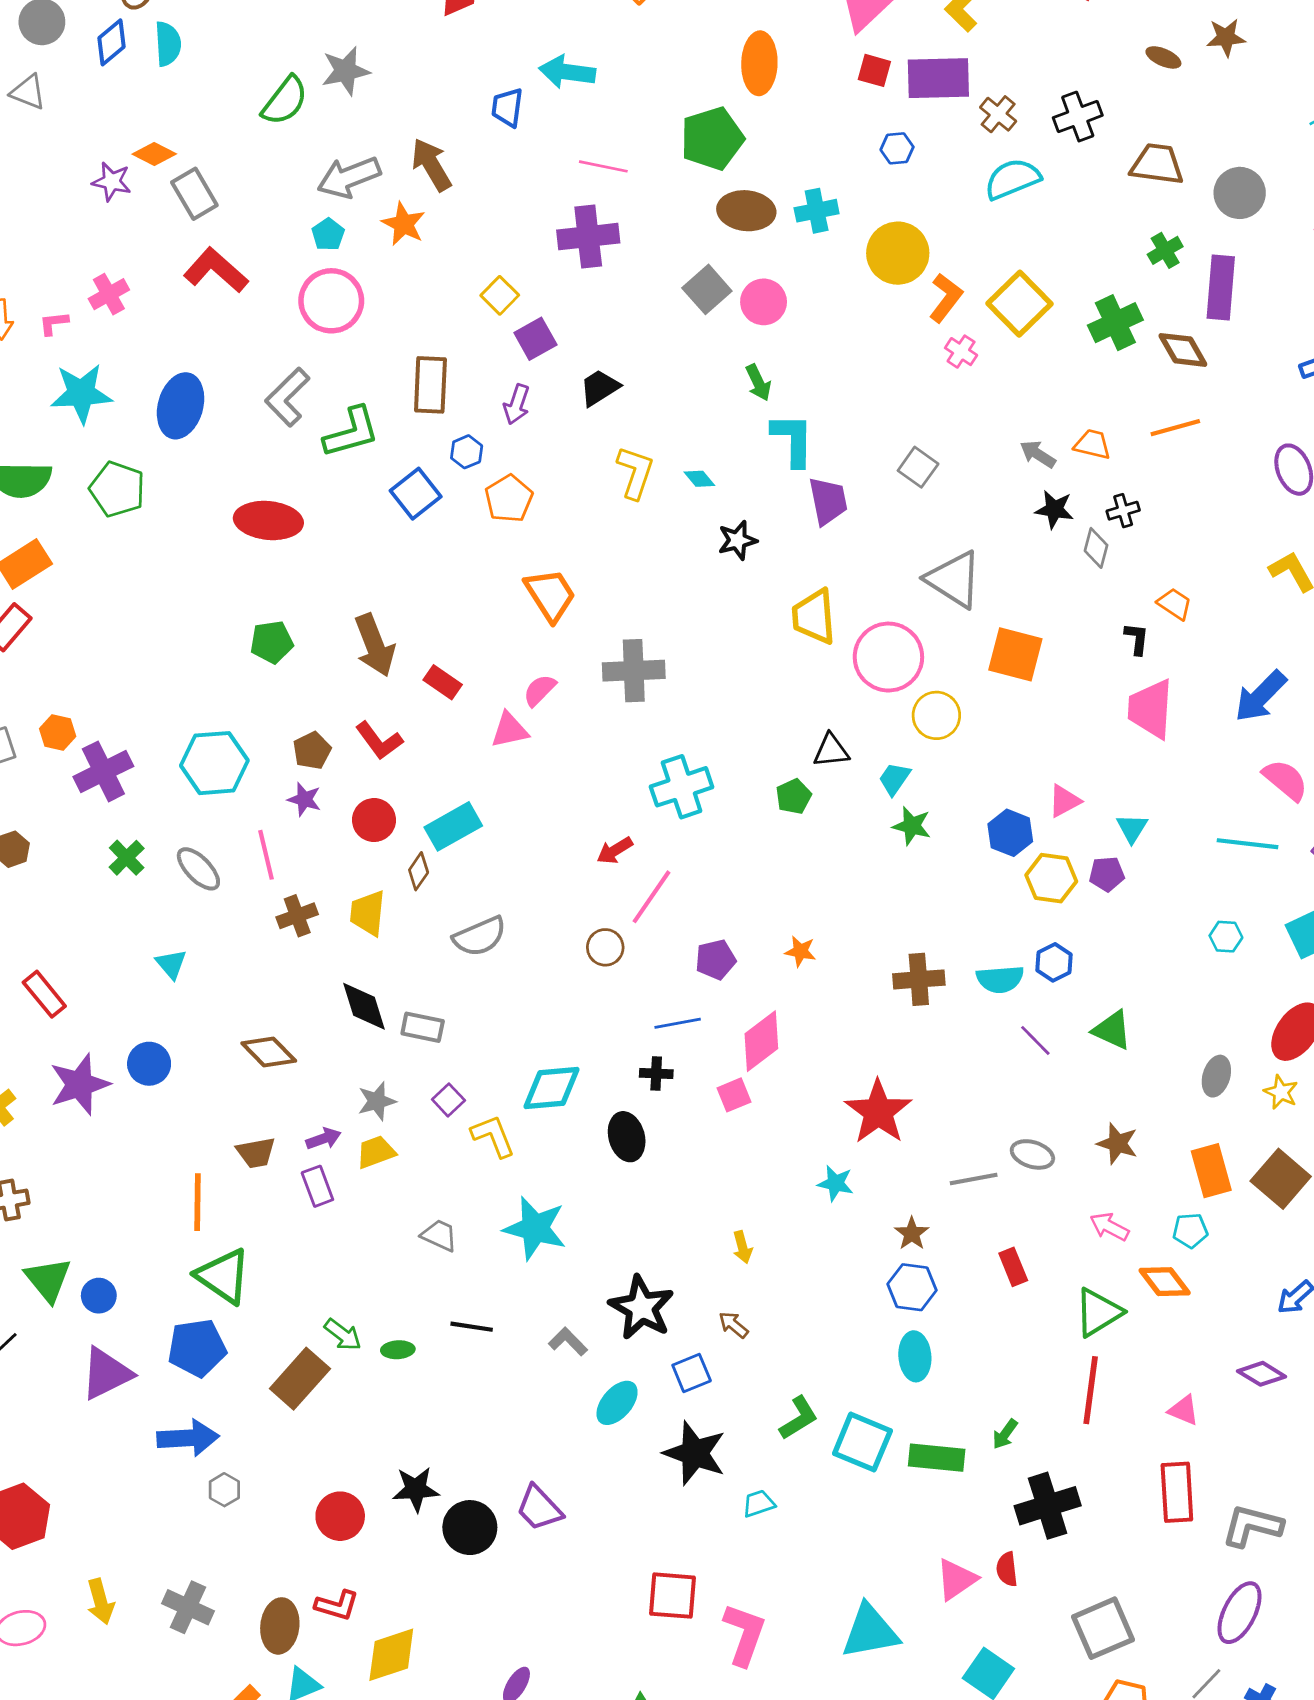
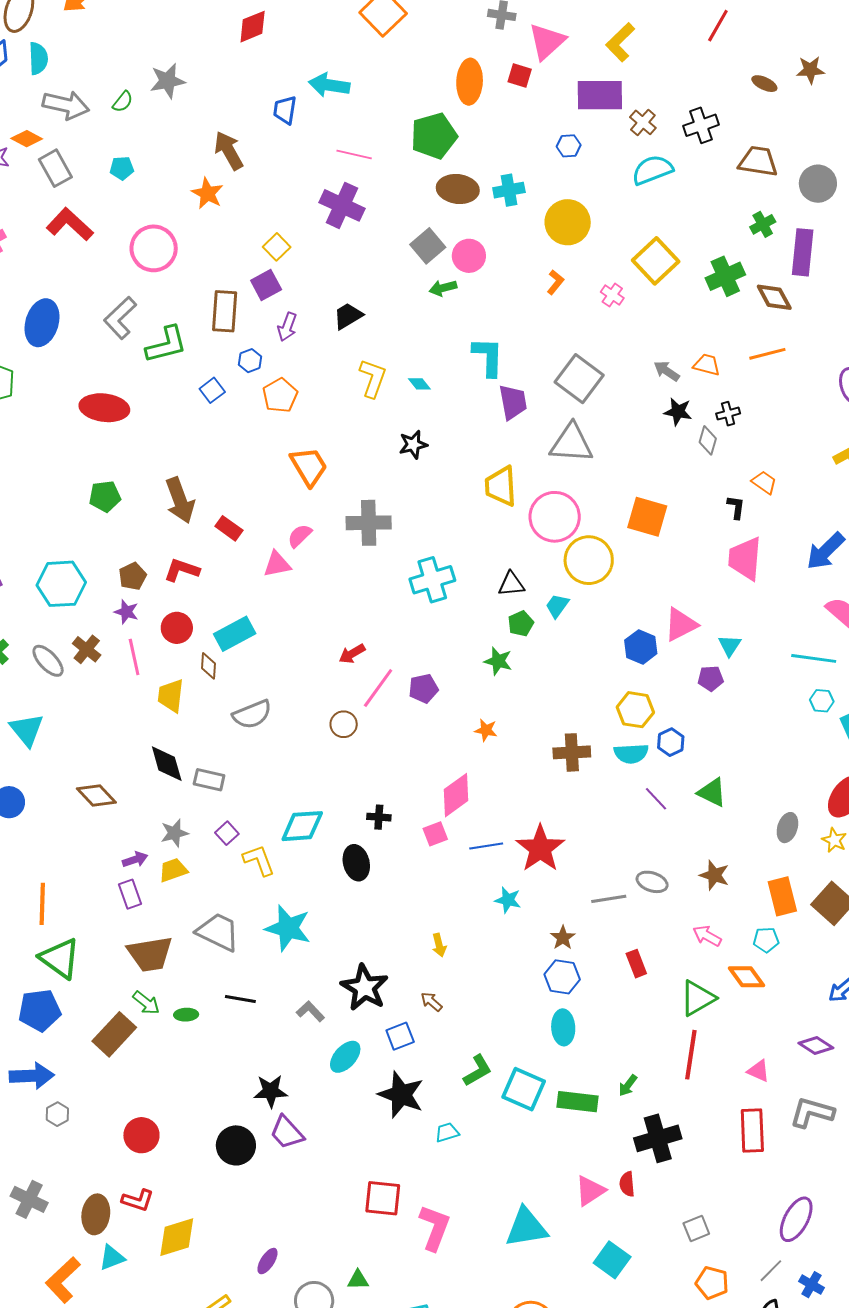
red square: (874, 70) -> (520, 76), moved
green semicircle: (285, 101) -> (123, 102), size x0.6
gray arrow: (349, 177) -> (66, 105), moved, turned -147
cyan pentagon: (328, 234) -> (122, 168), moved, turned 30
purple cross: (588, 237) -> (342, 205), turned 30
orange L-shape: (946, 298) -> (555, 282), moved, size x0.7
purple square: (535, 339) -> (266, 285), moved
green arrow: (758, 383) -> (443, 288), moved, turned 100
gray square: (918, 467) -> (579, 379), size x1.6
blue square: (416, 494) -> (212, 390), size x0.7
black star: (737, 540) -> (413, 445), moved
gray triangle: (954, 579) -> (571, 443), moved, turned -30
yellow circle: (936, 715) -> (589, 560), size x1.4
red L-shape: (379, 741) -> (182, 570), turned 144
cyan cross: (682, 787) -> (432, 580), moved
green pentagon: (794, 796) -> (521, 624), moved
pink triangle: (1064, 801) -> (681, 624), size x1.4
green star: (912, 826) -> (498, 661), moved
pink line: (266, 855) -> (134, 657), moved
brown diamond: (419, 871) -> (209, 666), turned -32
yellow hexagon: (1051, 878) -> (635, 710), moved
brown cross: (297, 916) -> (87, 649), moved, turned -32
cyan hexagon: (1226, 937) -> (822, 701), moved
purple pentagon: (716, 960) -> (423, 688), moved
cyan triangle: (171, 964) -> (27, 730), size x1.5
blue line: (678, 1023) -> (486, 846), moved
brown trapezoid: (256, 1153) -> (150, 954), moved, size x1.6
gray trapezoid: (439, 1235) -> (218, 932), size x1.6
black star: (416, 1489) -> (271, 1091), moved
gray L-shape: (1252, 1526) -> (812, 1112), moved
gray square: (1103, 1628) -> (696, 1229), size x0.6

